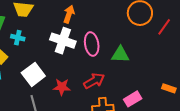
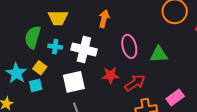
white cross: (63, 41) -> (84, 49), moved
white square: (33, 74) -> (74, 82), turned 30
red star: (62, 87) -> (110, 75), moved

